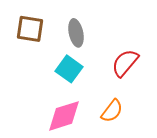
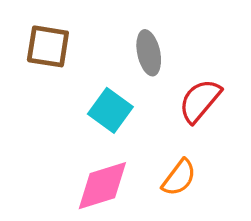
gray ellipse: (76, 33) -> (149, 53), moved

